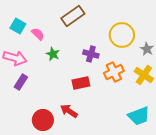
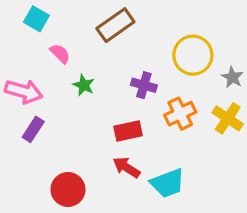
cyan square: (18, 26) -> (36, 19), moved
red arrow: (69, 111) -> (126, 167), moved
cyan trapezoid: (139, 116) -> (168, 183), moved

